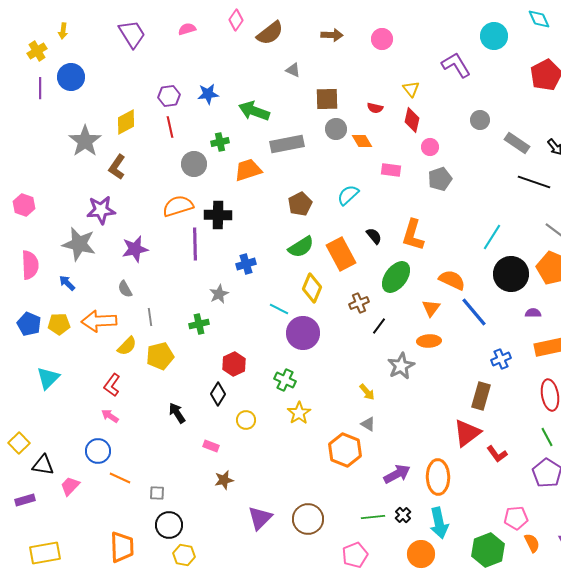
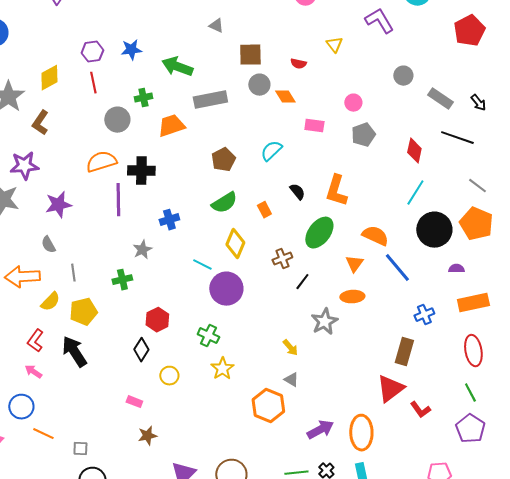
red diamond: (412, 120) -> (414, 151), moved
orange rectangle: (341, 254) -> (264, 210), size x0.5
black arrow: (177, 413) -> (74, 352), moved, size x1.5

